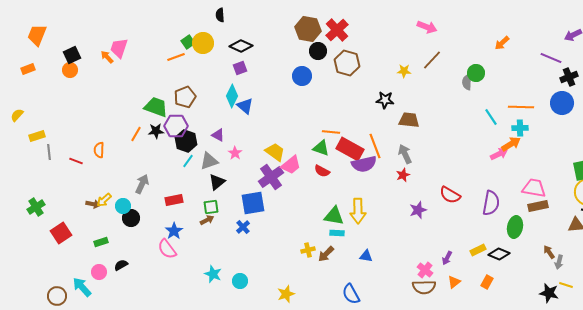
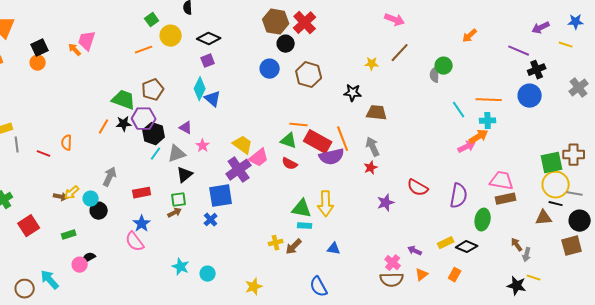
green square: (188, 42) -> (152, 20), moved
brown hexagon: (347, 63) -> (309, 75), moved
purple arrow: (447, 258) -> (415, 251), turned 88
pink circle: (99, 272) -> (80, 265), moved

